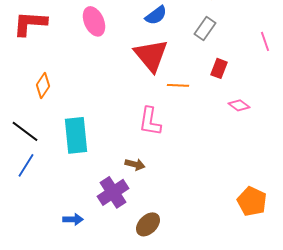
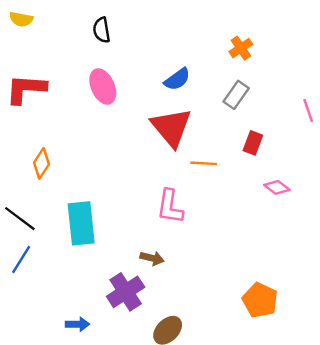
orange pentagon: (252, 201) -> (260, 300), moved

